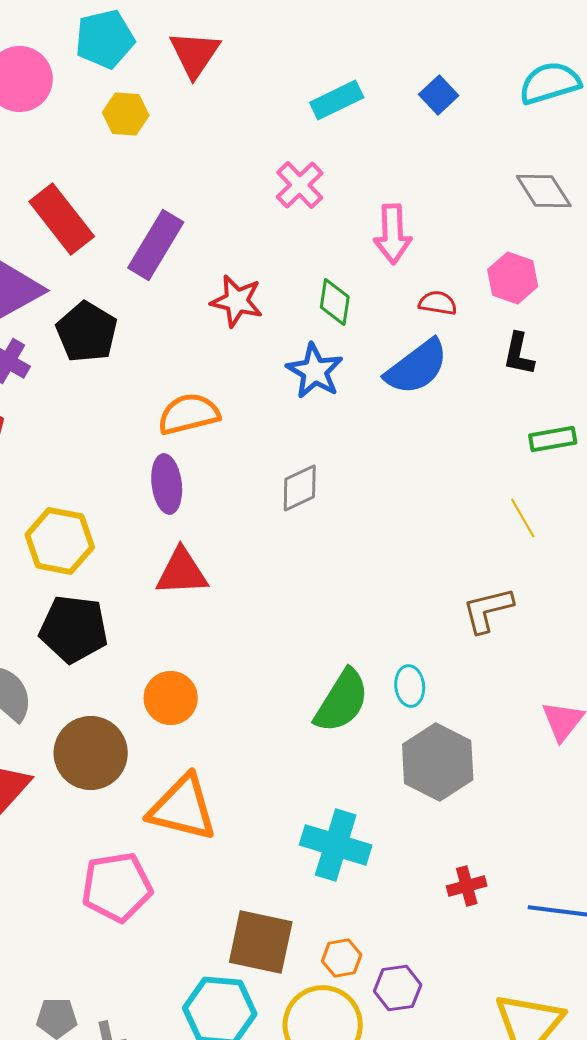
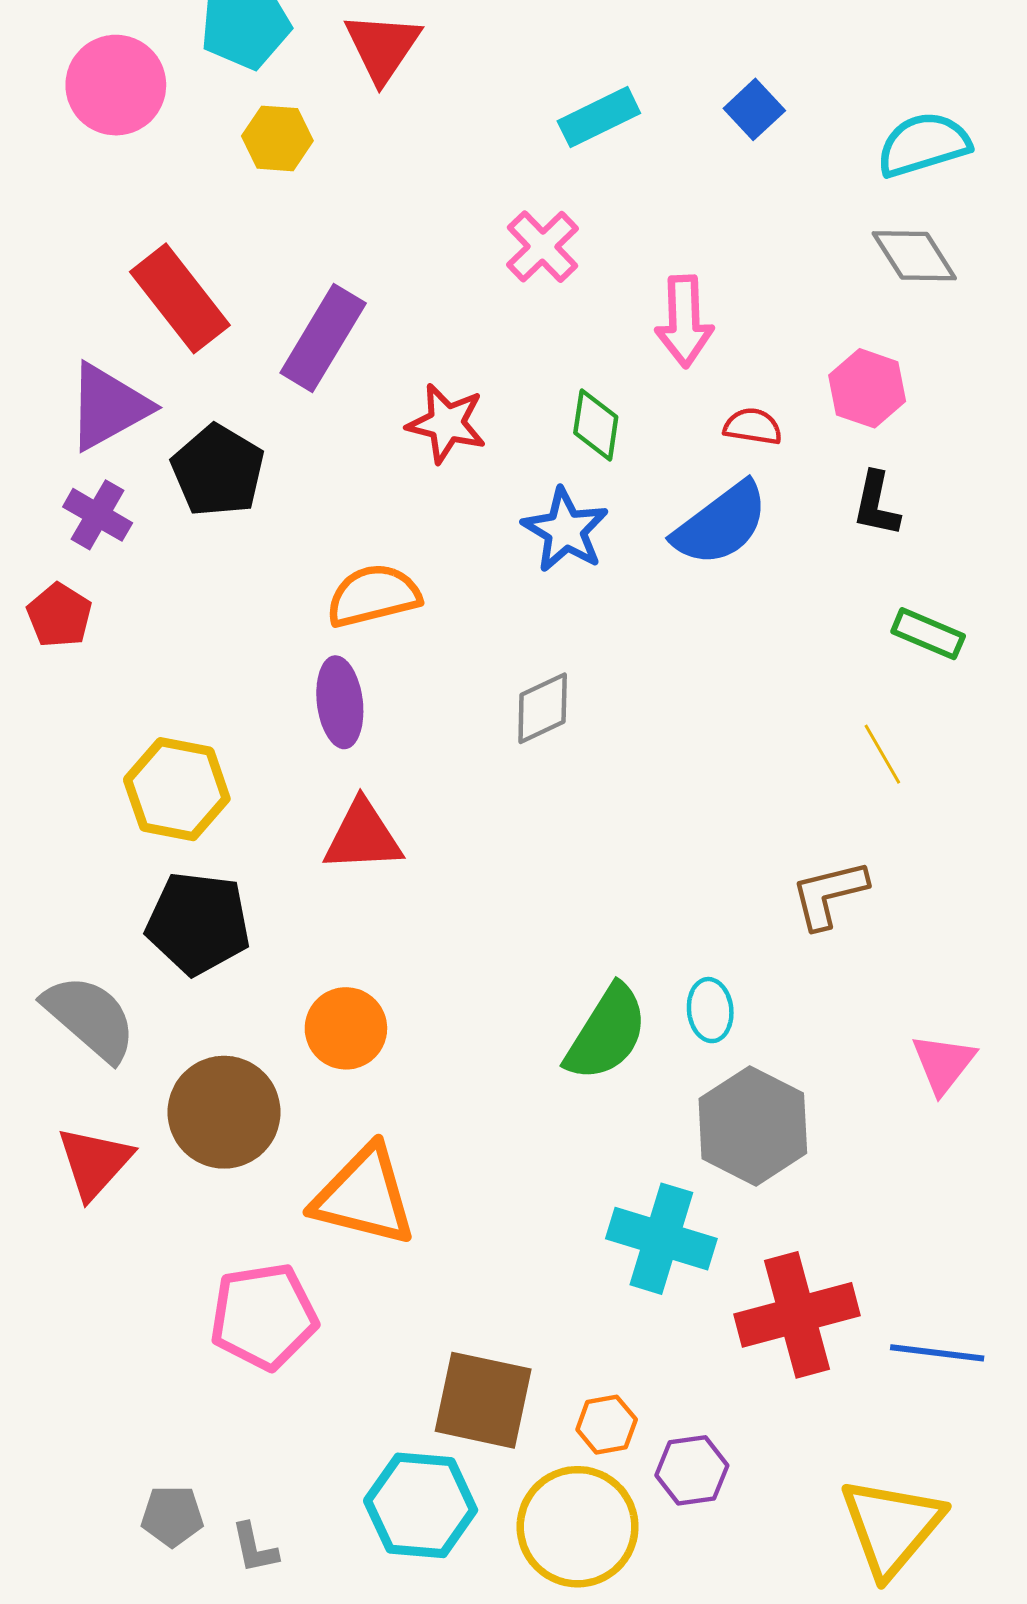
cyan semicircle: (550, 83) -> (923, 145), moved
green rectangle: (553, 439) -> (928, 634), turned 33
cyan cross: (336, 845) -> (661, 1239), moved
red cross: (467, 886) -> (797, 1315), size x2.0

